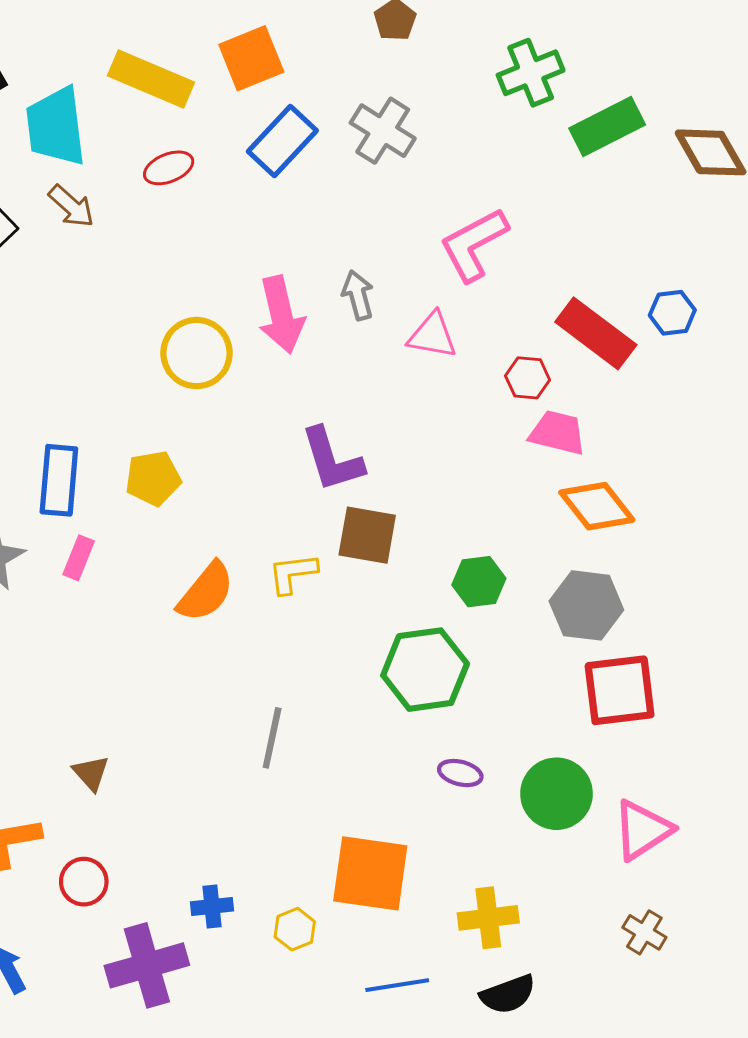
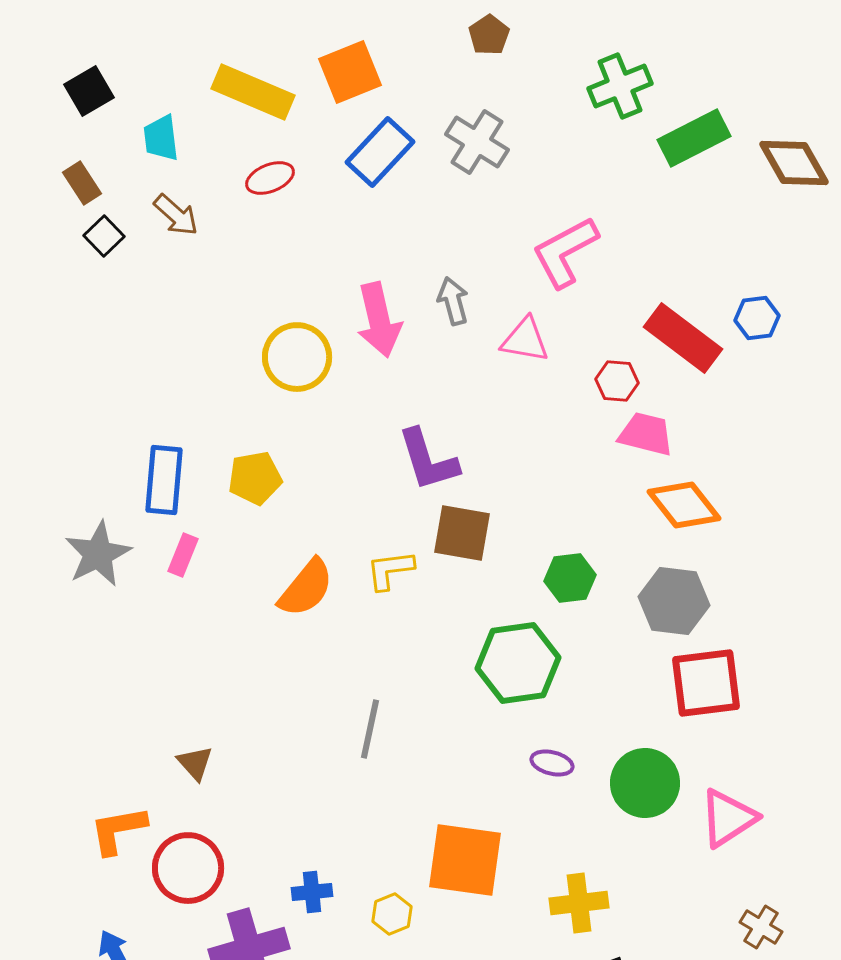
cyan trapezoid: (56, 127) -> (161, 138), size x0.6
red circle: (84, 882) -> (188, 868), size x1.5
brown cross: (644, 932) -> (761, 927), moved

